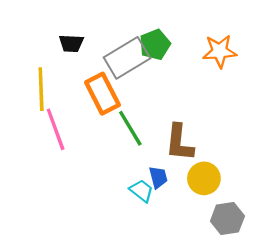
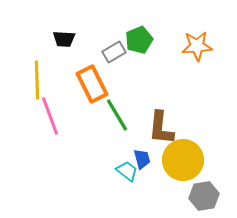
gray rectangle: (127, 58) -> (114, 52), size x0.6
yellow circle: (204, 178) -> (183, 160), size x1.4

